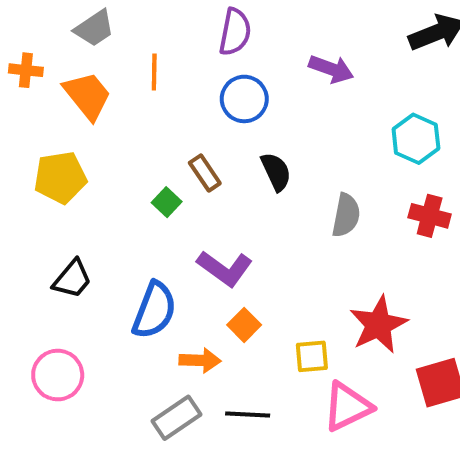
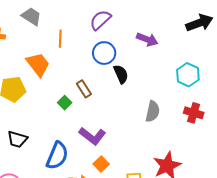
gray trapezoid: (94, 28) -> (31, 16), turned -115
purple semicircle: (235, 32) -> (100, 20), turned -145
orange trapezoid: (87, 96) -> (38, 64), moved
black semicircle: (276, 172) -> (121, 74), moved
black trapezoid: (72, 279) -> (17, 139), turned 65

